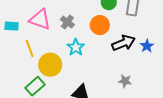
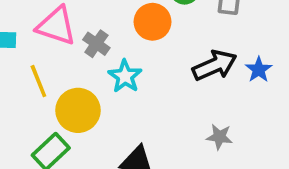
gray cross: (67, 22) -> (96, 44), moved
orange circle: (100, 25) -> (152, 22), moved

